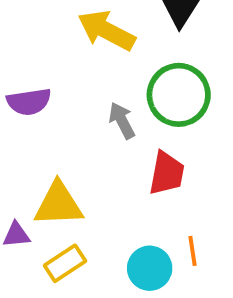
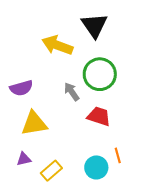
red trapezoid: (167, 173) -> (99, 116), turned -75
yellow triangle: (58, 204) -> (34, 123), moved

